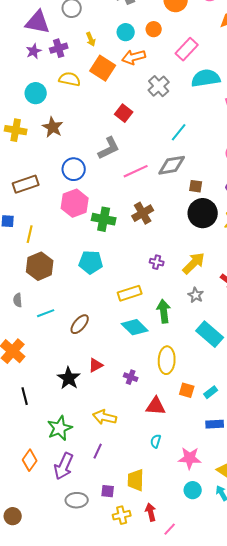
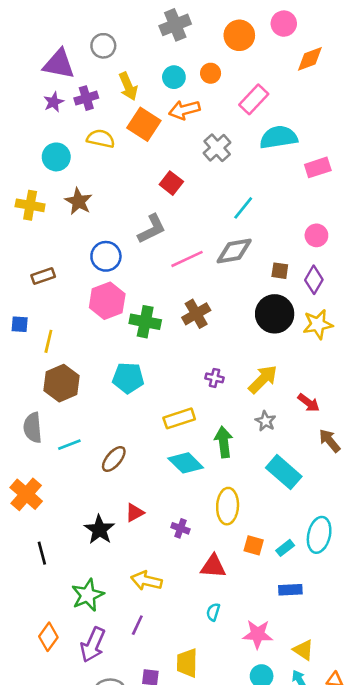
yellow arrow: (91, 39) -> (128, 86), size x1.5
brown rectangle: (26, 184) -> (43, 276), size x0.7
brown square: (196, 186) -> (280, 271), moved
gray semicircle: (18, 300) -> (33, 428), size x1.6

